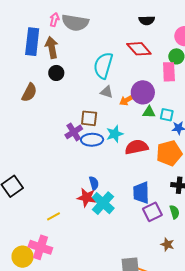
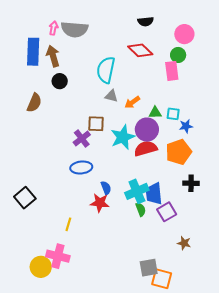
purple circle: (143, 92) -> (147, 130), moved
cyan star: (115, 134) -> (123, 137), size x1.4
blue ellipse: (92, 140) -> (81, 167), moved
cyan cross: (103, 203) -> (137, 191), moved, turned 30
green semicircle: (174, 212) -> (141, 209), moved
yellow line: (54, 216) -> (68, 224), turned -40

